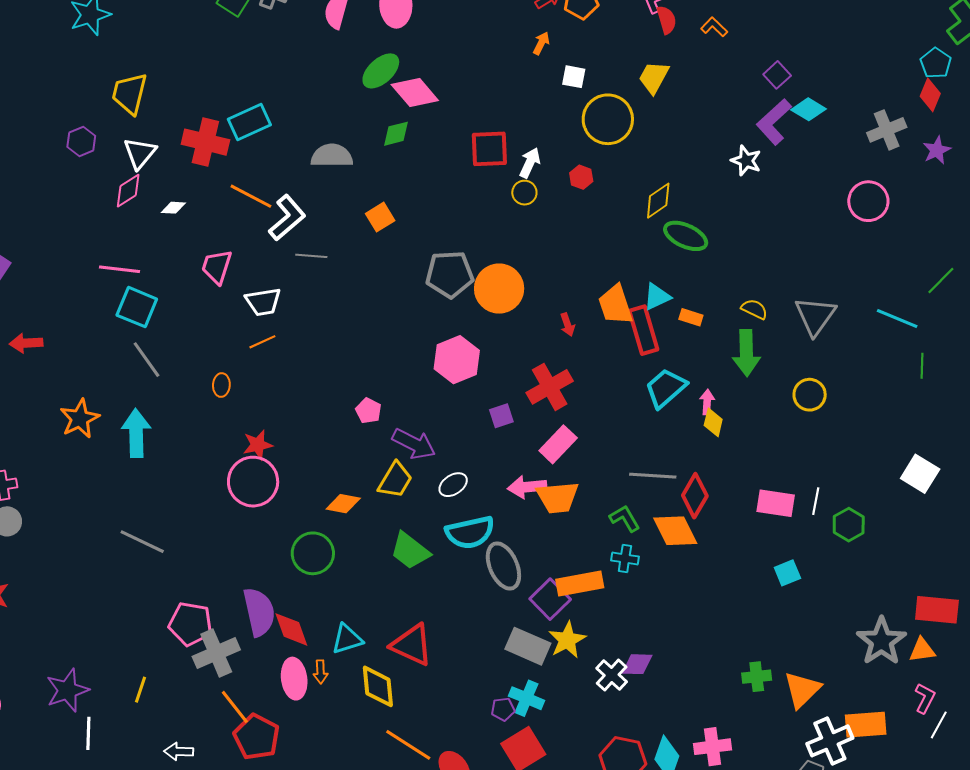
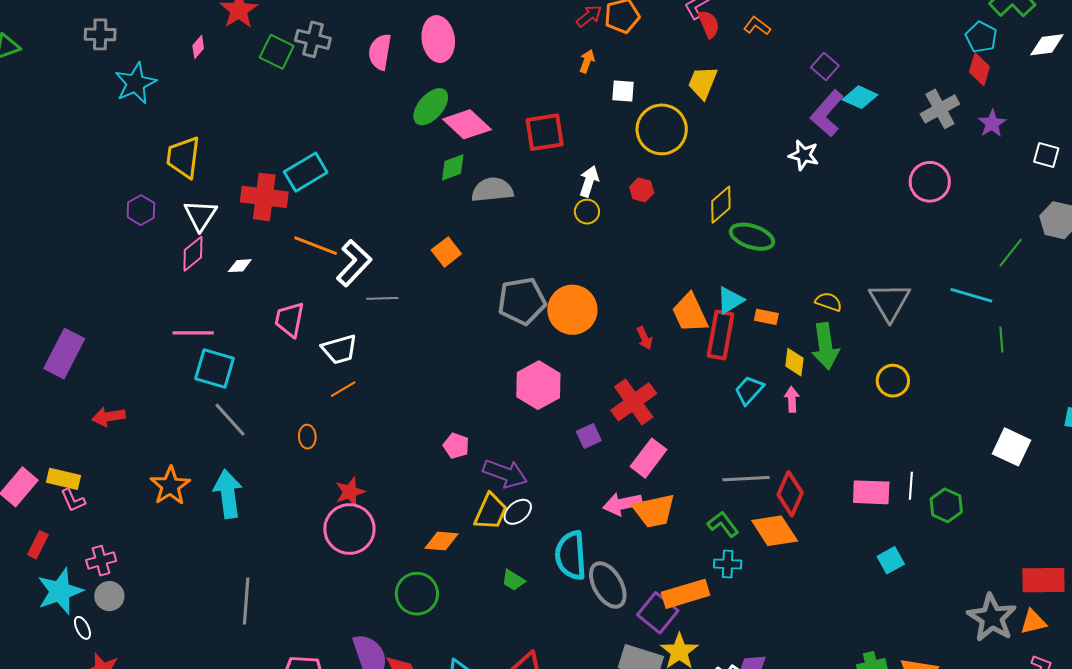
red square: (489, 149) -> (545, 132), moved
gray semicircle: (332, 156) -> (492, 190), moved
red rectangle: (643, 330) -> (720, 335), turned 33
cyan trapezoid: (666, 388) -> (749, 390), size x0.7
yellow diamond: (713, 422) -> (794, 362), moved
white ellipse: (453, 485) -> (518, 512), moved
cyan semicircle: (470, 532) -> (571, 555), turned 105
gray line: (142, 542) -> (246, 601), turned 75
green trapezoid: (410, 551) -> (513, 580), size x0.6

